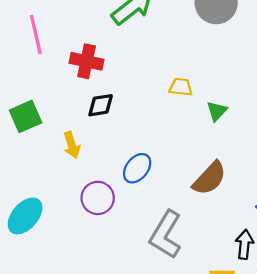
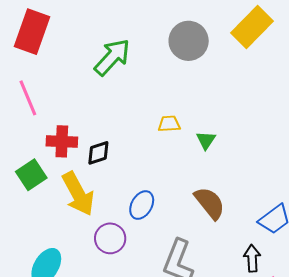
red cross: (87, 61) -> (62, 141), moved
yellow arrow: (72, 145) -> (78, 194), size x1.8
brown semicircle: (209, 178) -> (210, 203), turned -72

